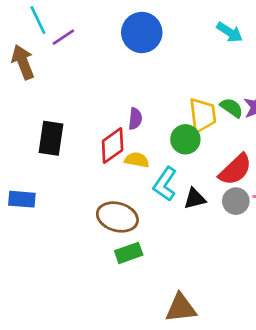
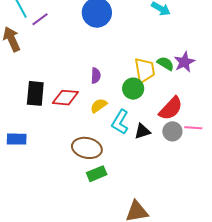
red diamond: (113, 146) -> (65, 98), moved, turned 44
yellow semicircle: (137, 160) -> (99, 106), turned -42

